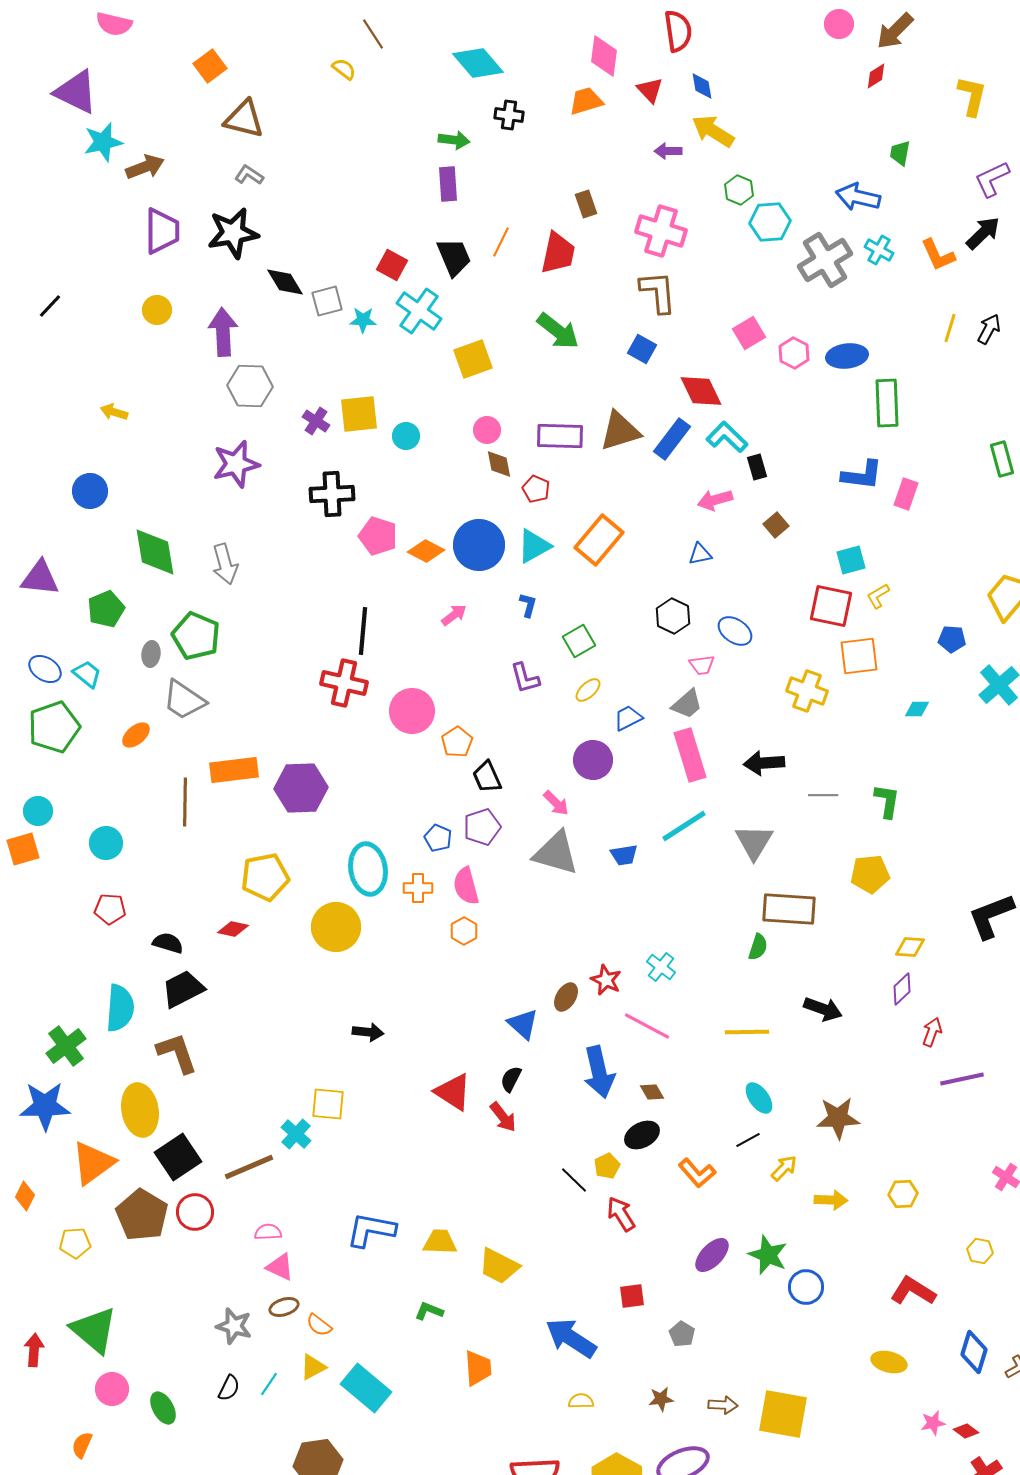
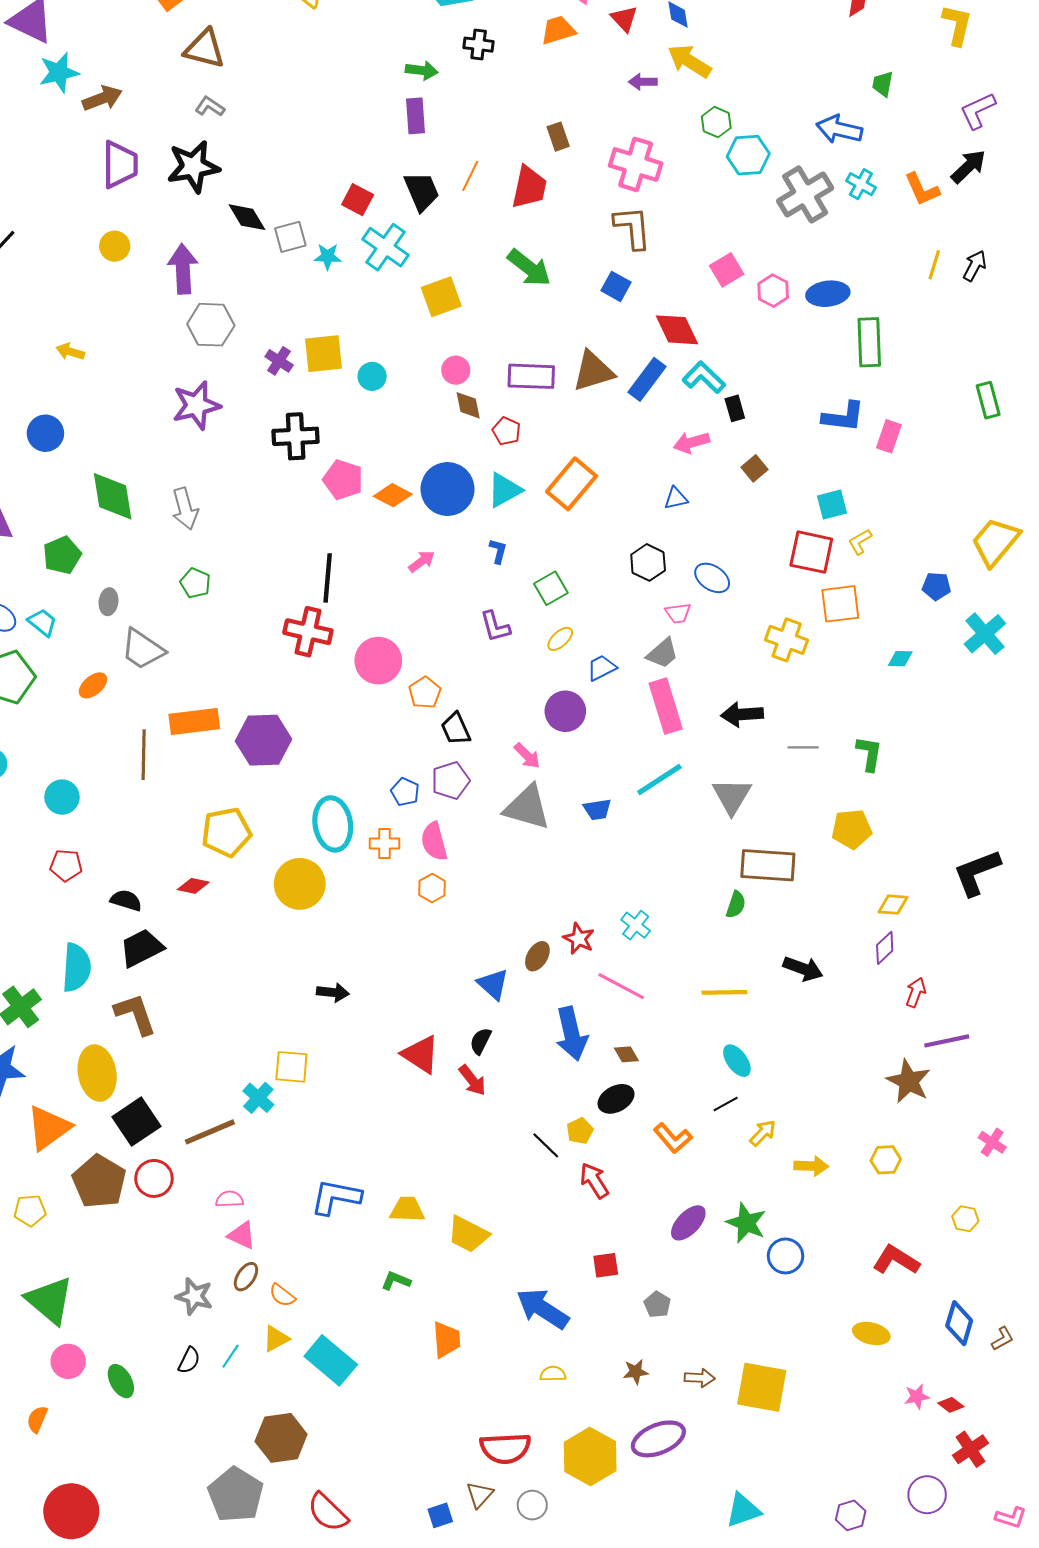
green pentagon: (196, 636) -> (195, 583), moved, size x0.6
brown star: (838, 1118) -> (908, 1081), moved, turned 30
brown ellipse: (284, 1307) -> (246, 1277), turned -40

